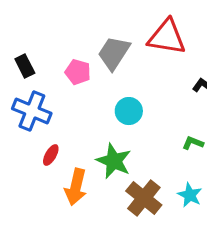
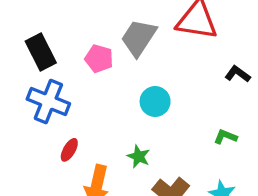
black rectangle: (25, 66) -> (41, 52), size x1.4
green star: (114, 161) -> (139, 156), size x0.6

